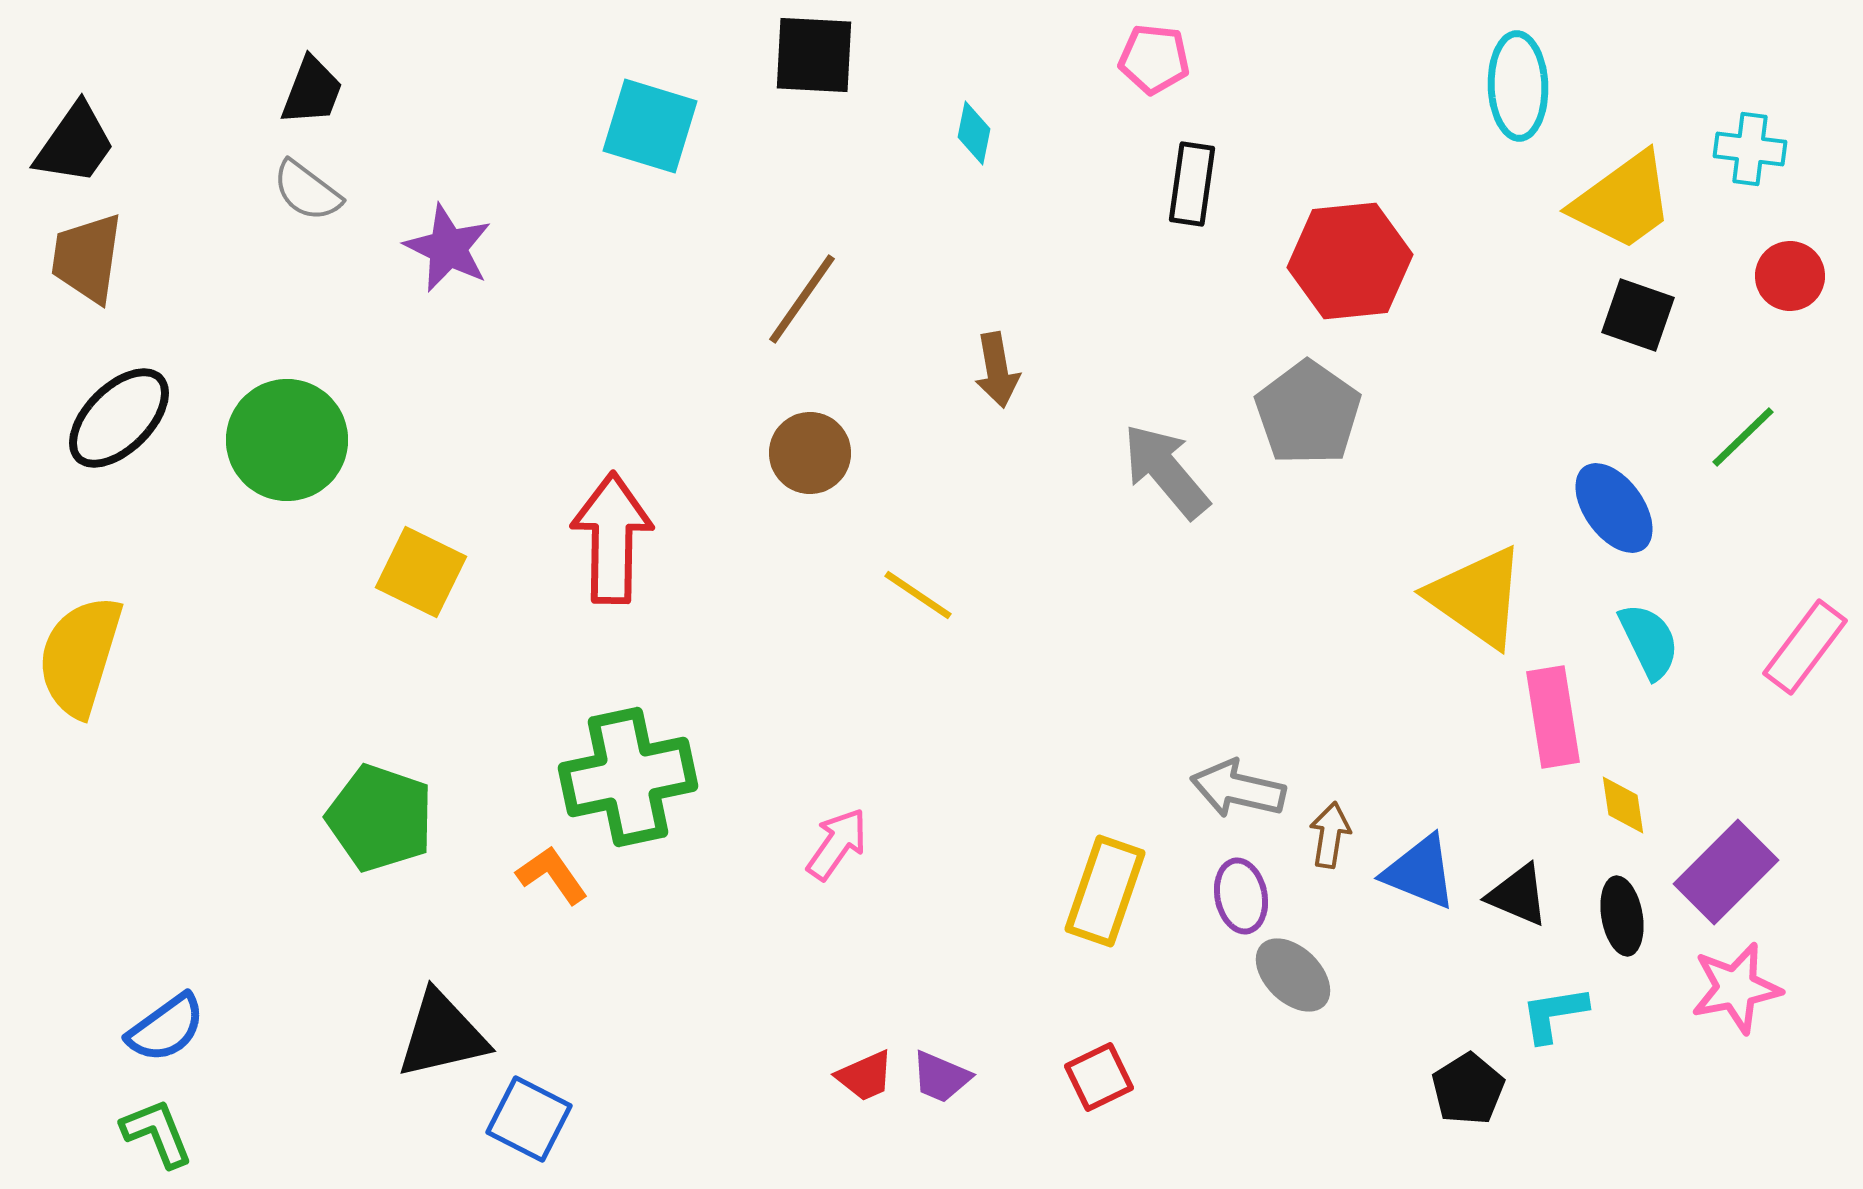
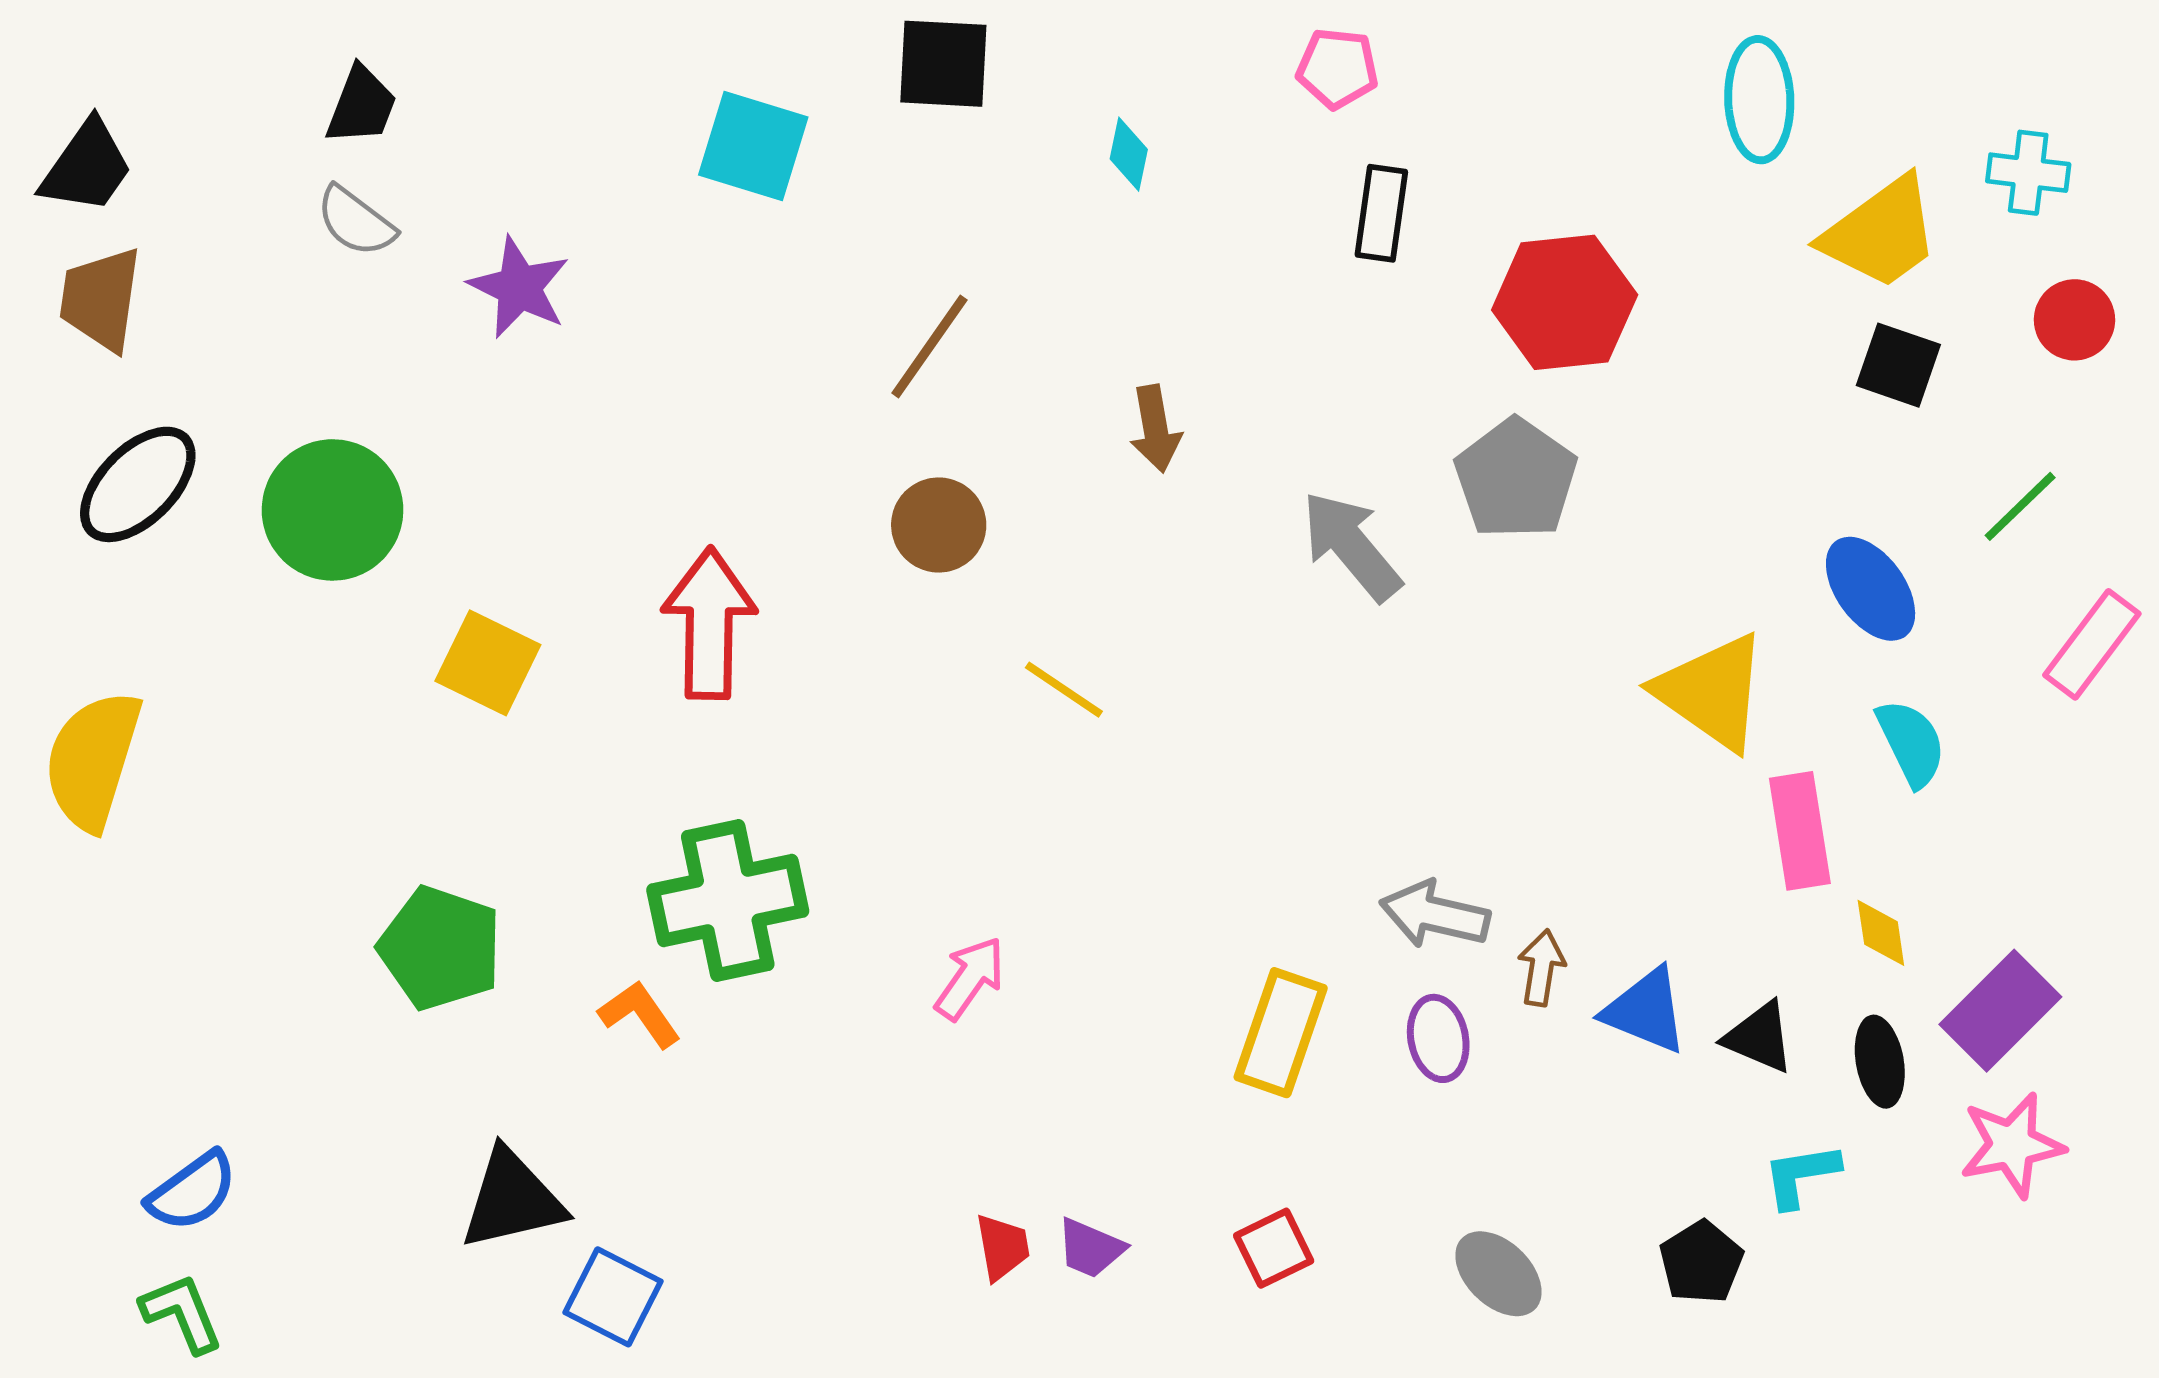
pink rectangle: (1805, 647) -> (2092, 644), moved
gray ellipse: (1293, 975) -> (1498, 1274), moved
red trapezoid: (865, 1076) -> (1002, 1247), turned -76

